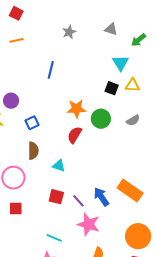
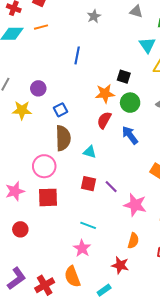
black square: (112, 88) -> (124, 77), moved
brown semicircle: (33, 151) -> (63, 138), size x1.4
blue arrow: (101, 197) -> (130, 135), moved
red square: (16, 209) -> (48, 197), size x1.5
pink star: (89, 224) -> (135, 205), moved

